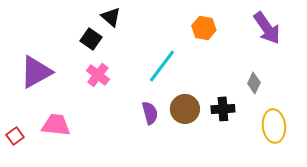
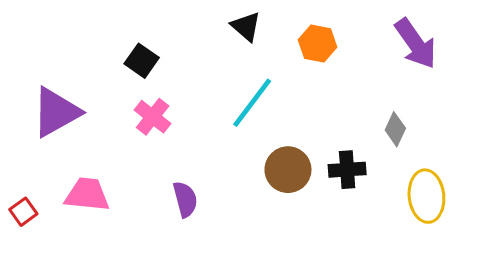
black triangle: (111, 17) -> (246, 26), moved
purple semicircle: (150, 113) -> (185, 199), moved

